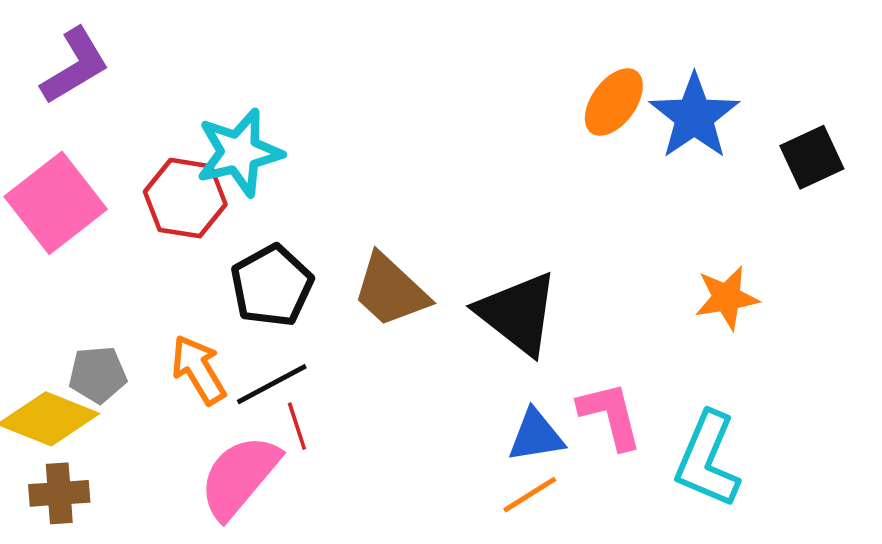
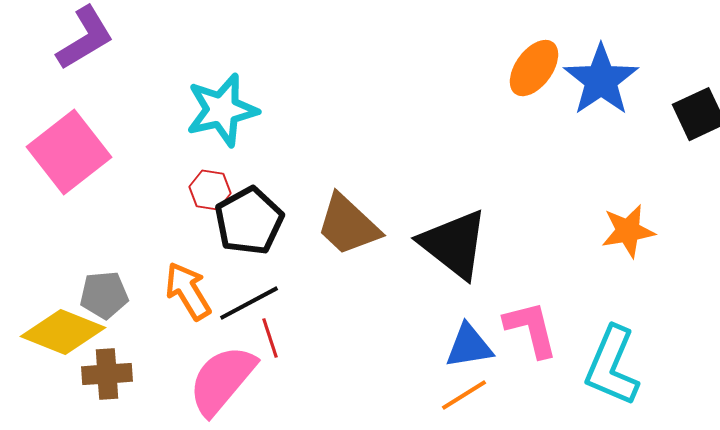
red hexagon: (185, 198) -> (210, 190), moved, size x0.6
brown cross: (59, 493) -> (107, 374), moved

